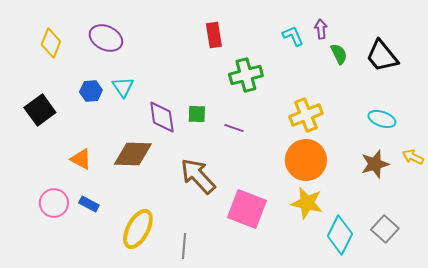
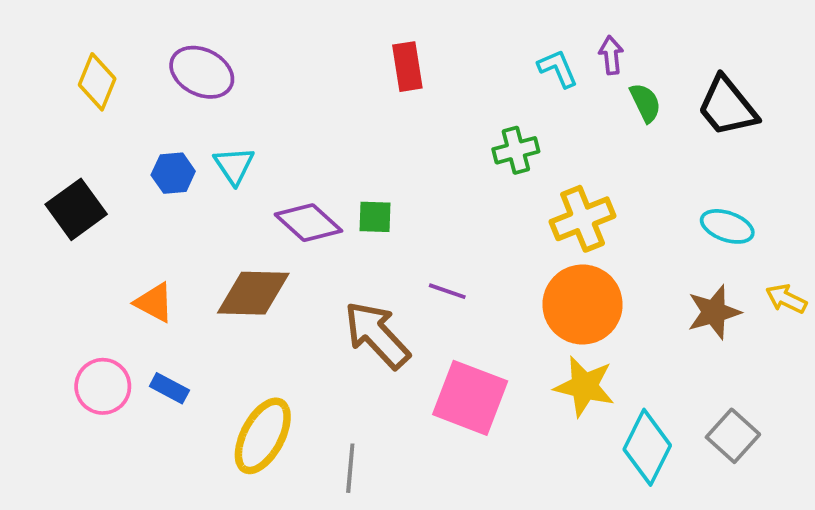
green cross: (246, 75) -> (516, 150), moved, size x0.7
purple diamond: (162, 117) -> (308, 223), turned -40
purple line: (234, 128) -> (447, 291), moved

